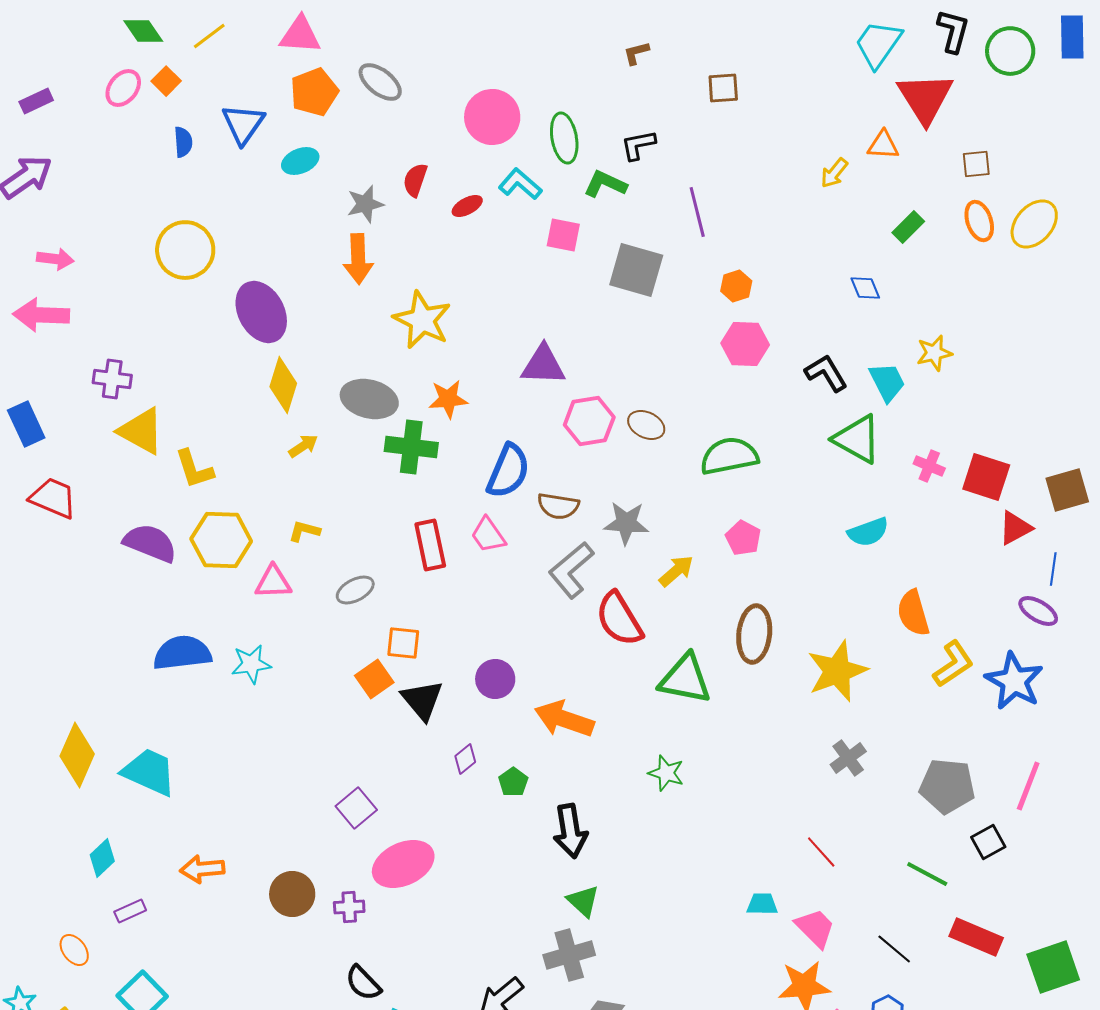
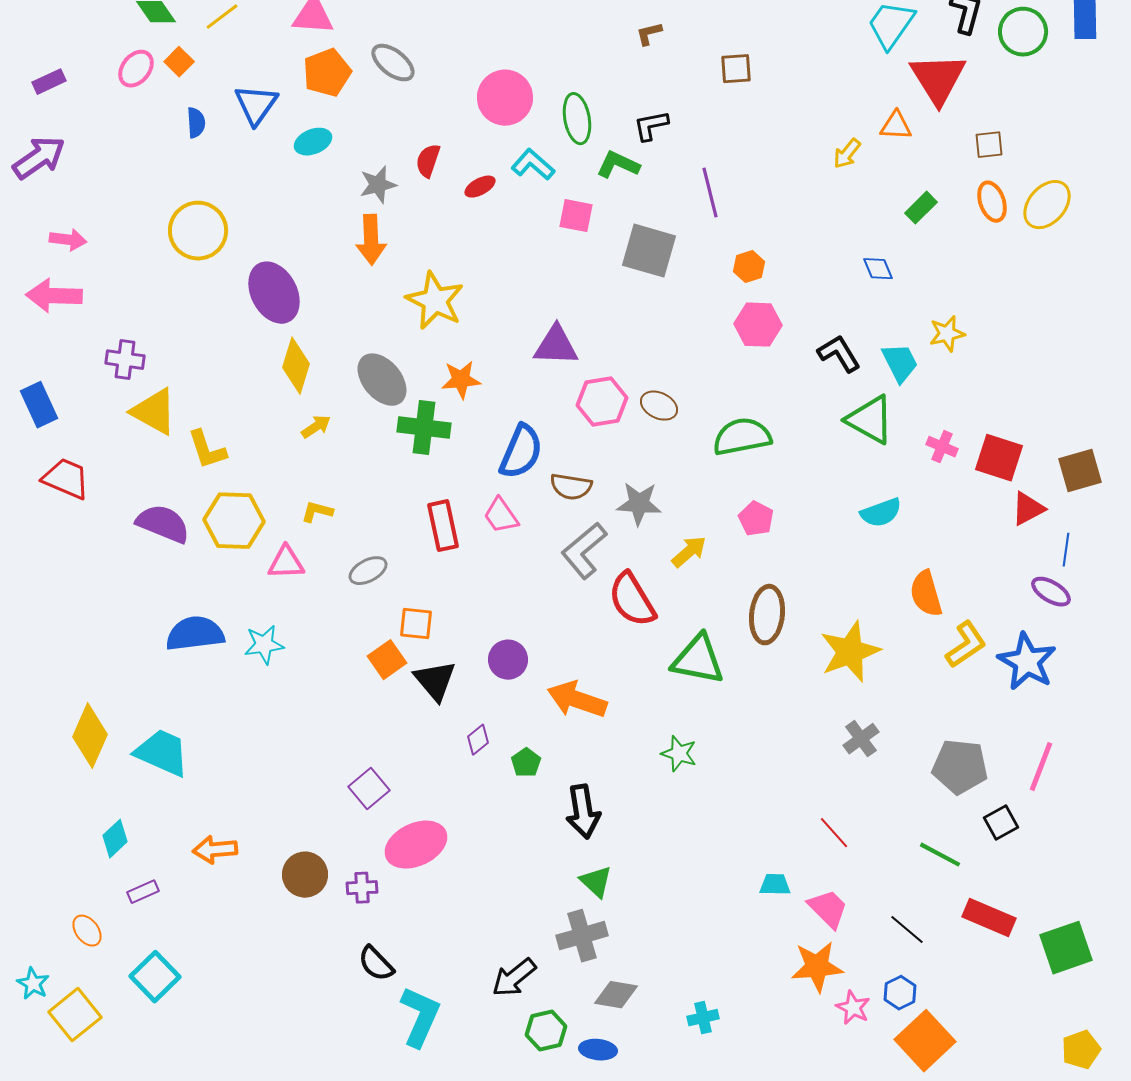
gray ellipse: (369, 399) -> (382, 380), turned 36

